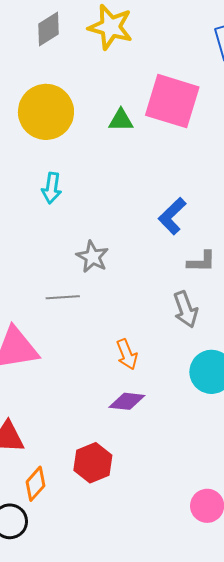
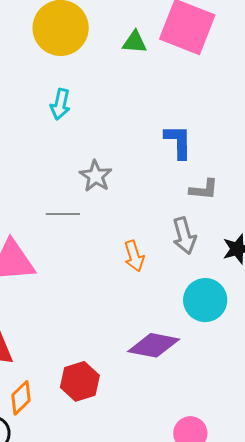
blue L-shape: (172, 216) -> (178, 142), turned 129
orange arrow: (127, 354) -> (134, 256), moved
purple diamond: (127, 401) -> (154, 345), moved, size x1.4

